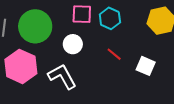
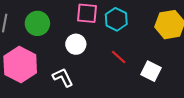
green circle: (35, 26) -> (37, 23), size x0.7
white L-shape: (62, 76) -> (63, 77), size x0.7

